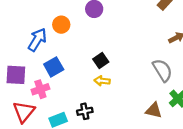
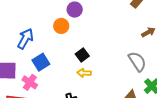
orange circle: (61, 25) -> (61, 26), moved
pink cross: (40, 89) -> (30, 82), turned -35

